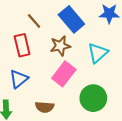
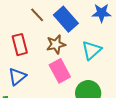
brown line: (34, 21) -> (37, 15), moved
pink rectangle: (64, 74) -> (60, 71), turned -65

